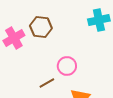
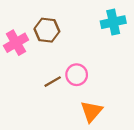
brown line: (47, 83) -> (53, 82), moved

